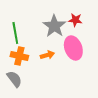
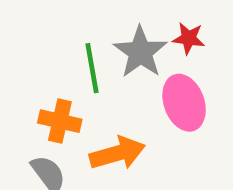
green line: (15, 33) -> (92, 68), moved
orange arrow: (47, 55) -> (117, 153), moved, size x1.6

